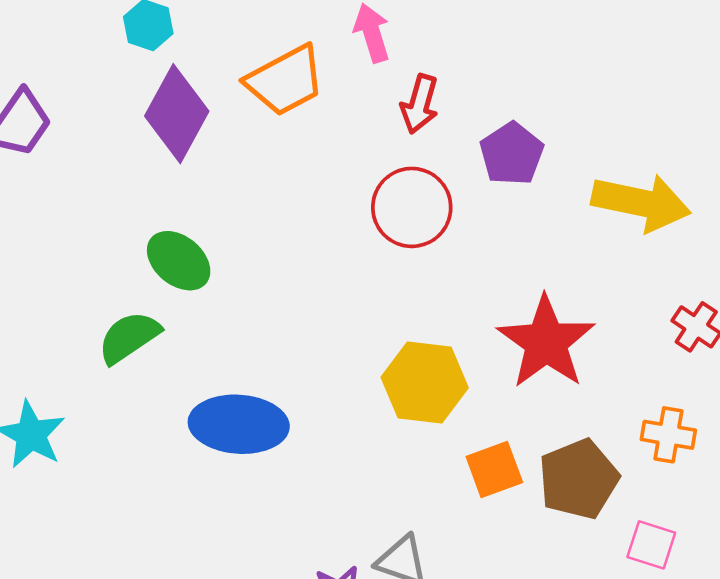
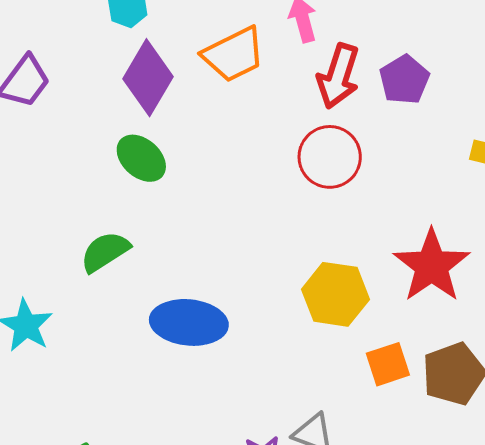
red arrow: (420, 104) -> (338, 76), size x1.4
purple pentagon: (512, 154) -> (404, 80), moved
green ellipse: (179, 261) -> (141, 158), moved

